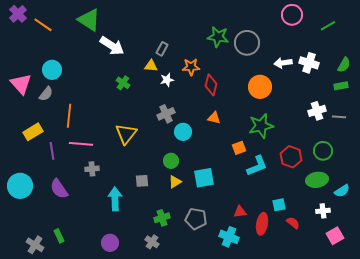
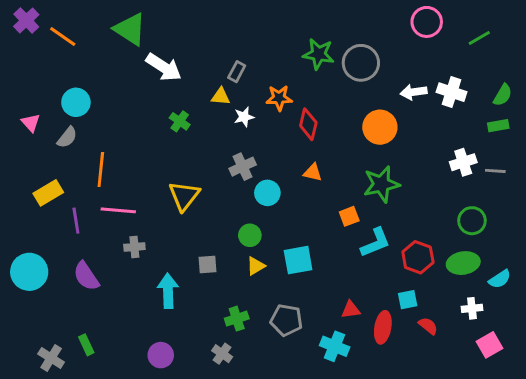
pink triangle: (21, 84) -> (31, 123), size x0.6
red hexagon: (291, 157) -> (418, 257), moved

